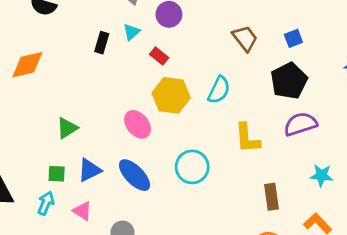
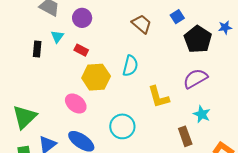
black pentagon: (289, 81) -> (198, 39), moved
green triangle: (67, 128) -> (25, 117), size x1.5
cyan star: (322, 175) -> (202, 114), moved, turned 30

